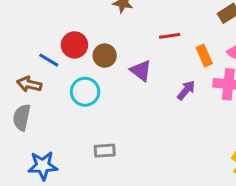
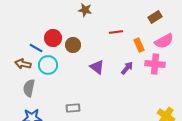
purple triangle: (141, 71) -> (97, 67), moved
cyan circle: (85, 92) -> (48, 65), moved
gray semicircle: (22, 117) -> (29, 88), moved

